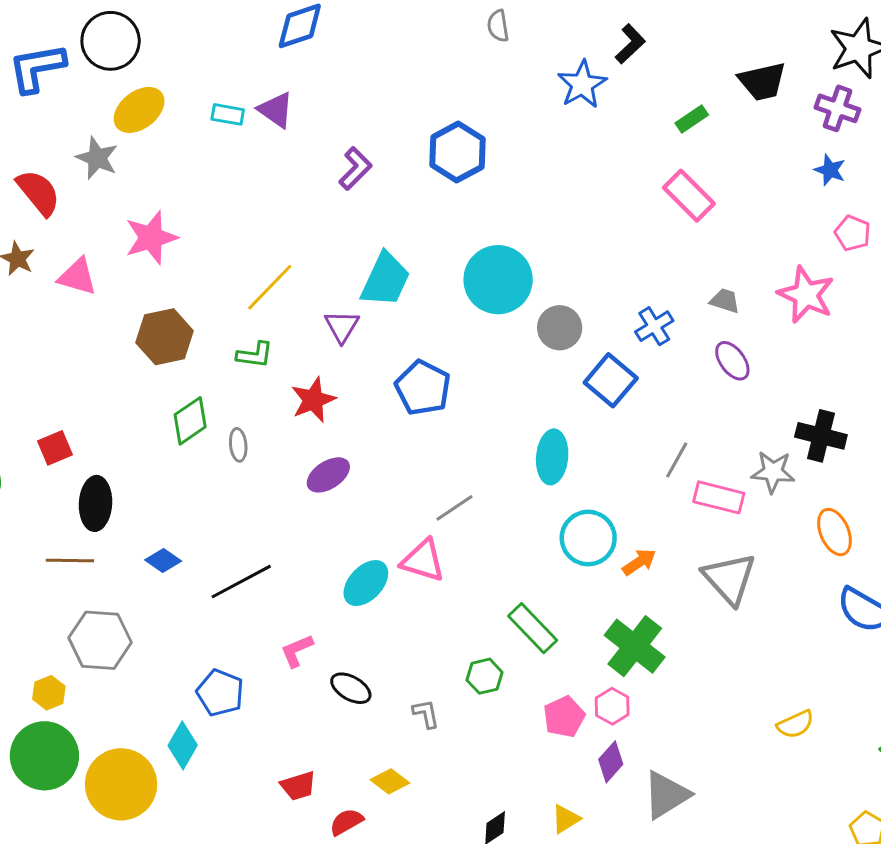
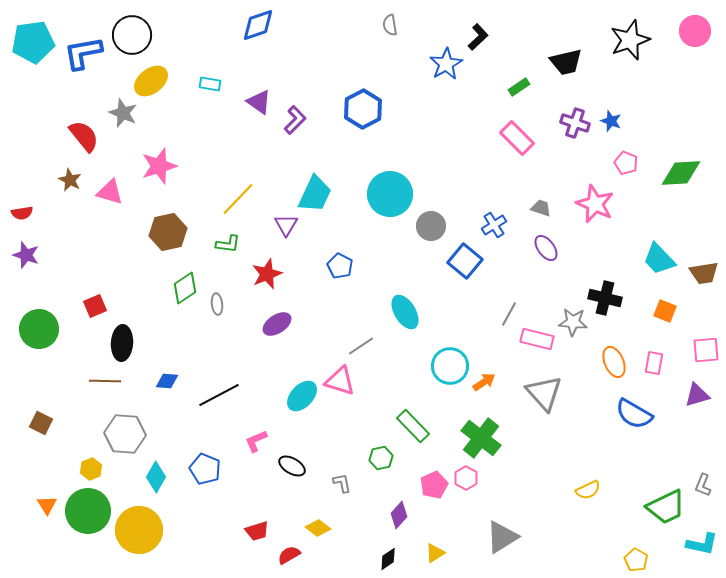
purple cross: (837, 108) -> (575, 123), moved
purple triangle: (276, 110) -> (259, 102), moved
blue pentagon: (423, 388) -> (340, 266), size x0.7
cyan ellipse: (552, 457) -> (405, 312), moved, turned -36
blue diamond: (163, 561) -> (167, 381), turned -30
cyan diamond: (183, 745) -> (156, 477), moved
purple diamond: (611, 762) -> (399, 515), moved

